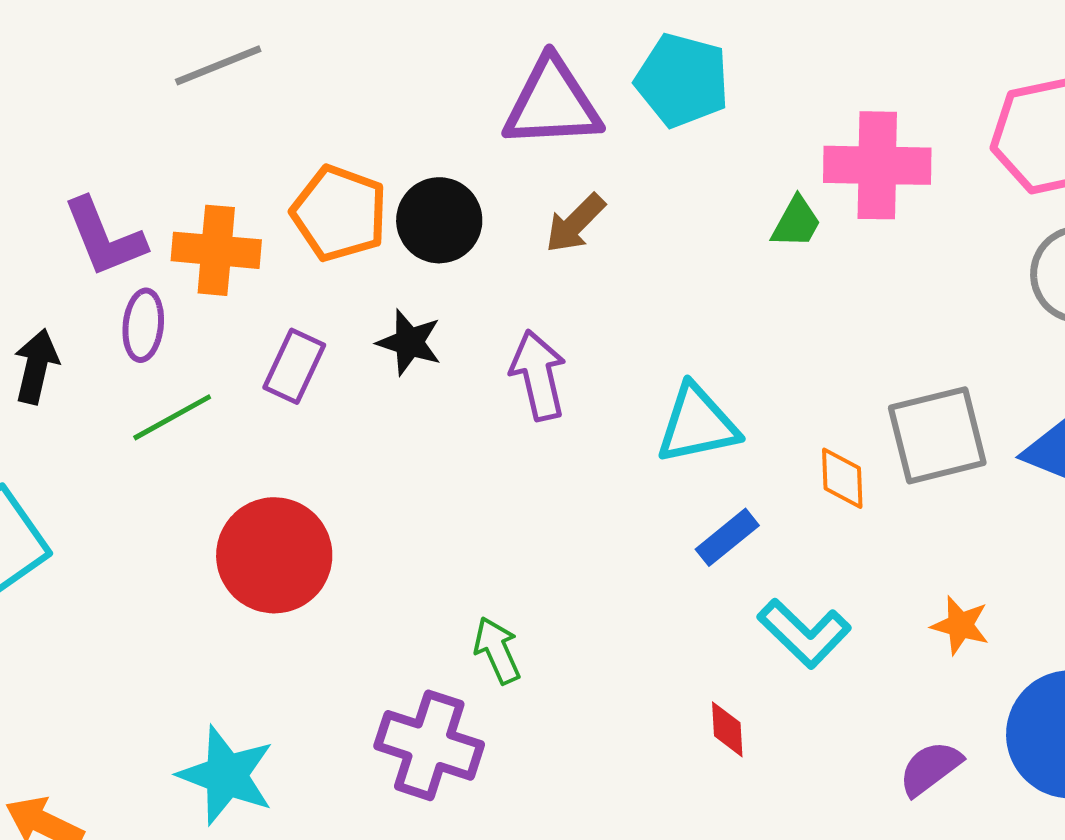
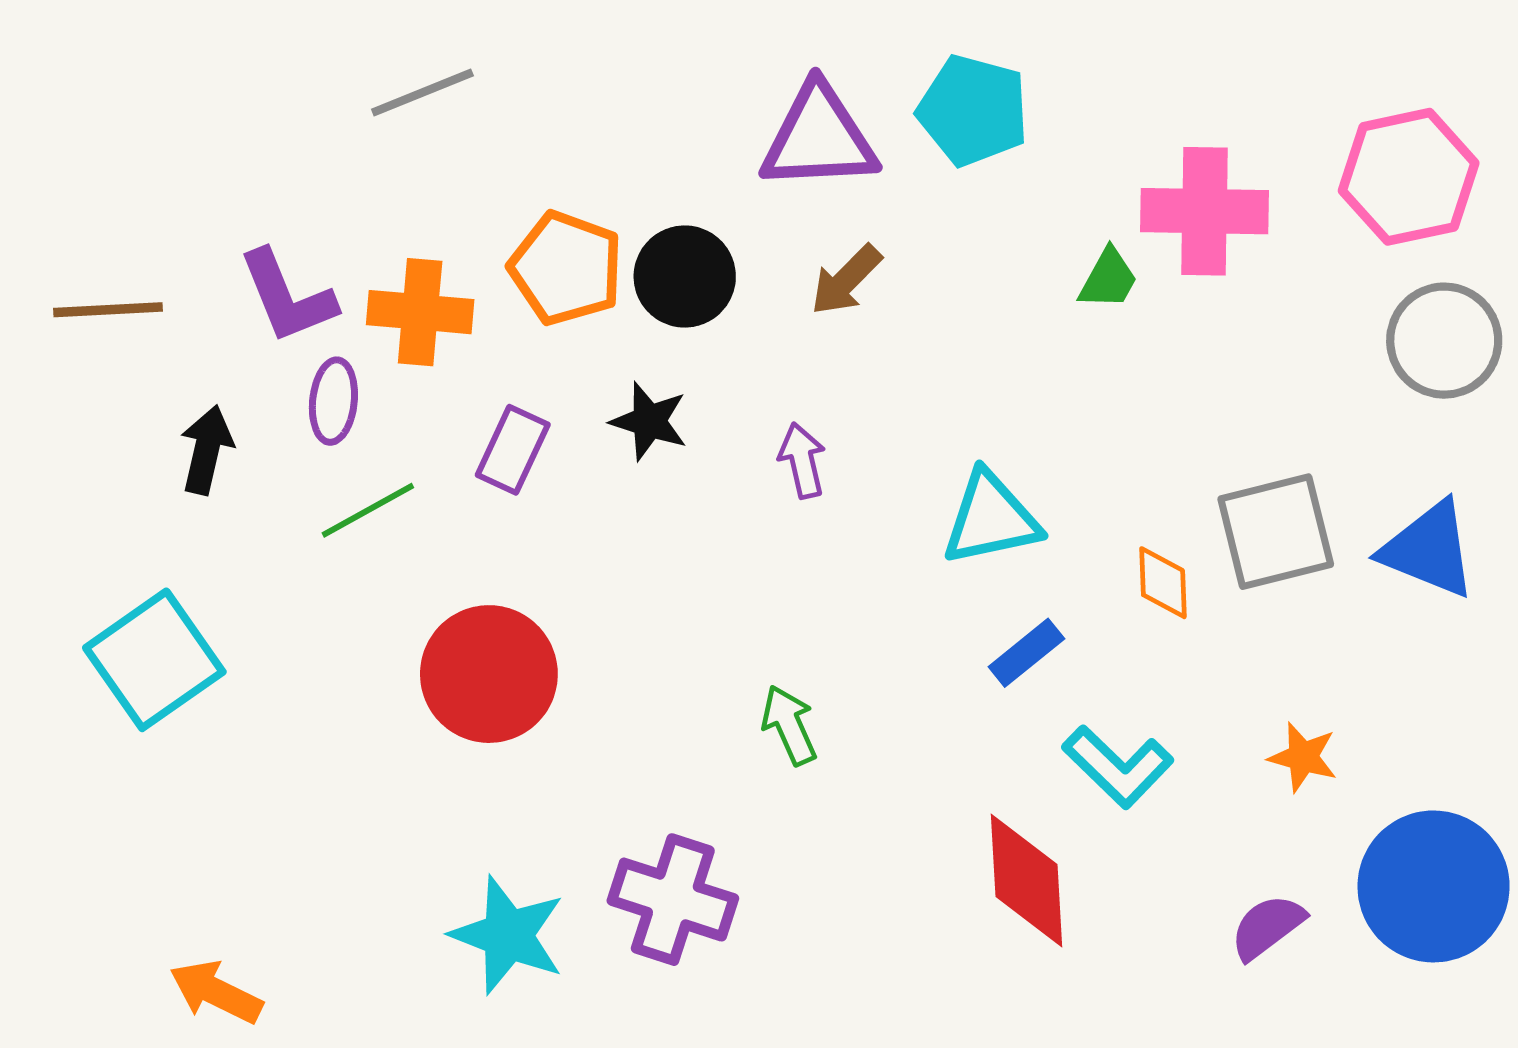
purple arrow: (538, 375) -> (802, 460), size x0.7
green arrow: (497, 650) -> (789, 725), moved
red diamond: (727, 729) -> (1026, 881), size x2.0
cyan star: (226, 775) -> (508, 935), moved

